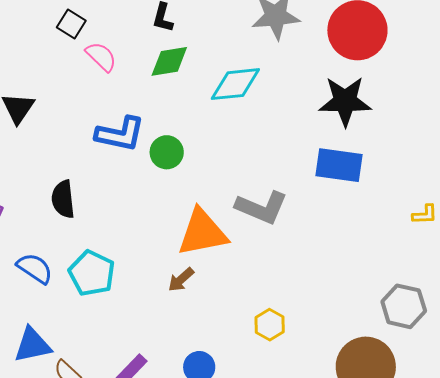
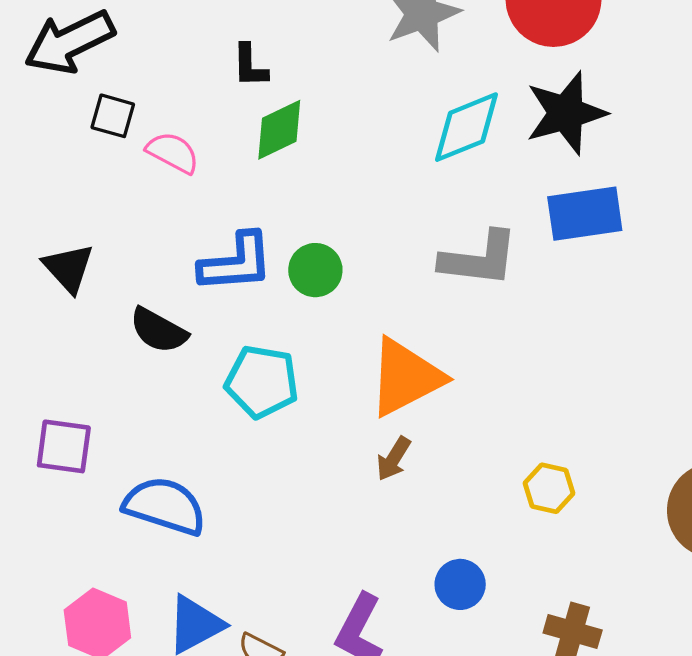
cyan diamond: (235, 84) -> (466, 127), moved
black semicircle: (63, 199) -> (159, 330), moved, turned -39
gray L-shape: (262, 207) -> (479, 259), moved
blue semicircle: (35, 268) -> (165, 506), size x1.4
cyan pentagon: (92, 273) -> (262, 382), moved

